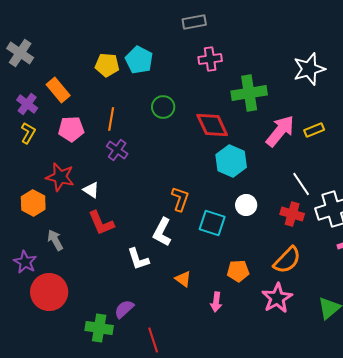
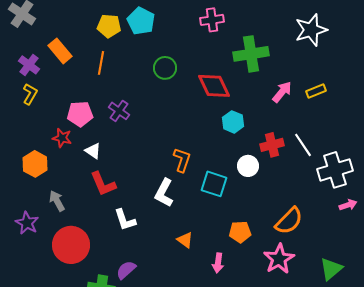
orange line: (111, 119) -> (101, 63), moved
pink pentagon: (71, 129) -> (80, 114), moved
pink arrow: (280, 131) -> (282, 92), size x0.7
cyan hexagon: (231, 161) -> (233, 122), size x0.7
red star: (60, 177) -> (62, 138), size x0.7
red cross: (292, 214) -> (272, 145), moved, turned -30
white L-shape: (138, 259) -> (125, 220), moved
red circle: (49, 292) -> (71, 245), moved

